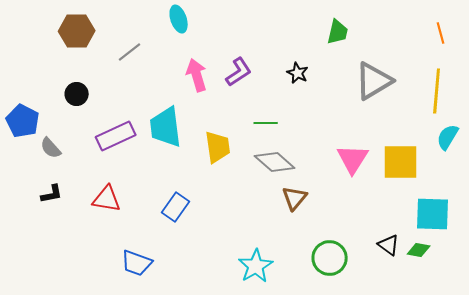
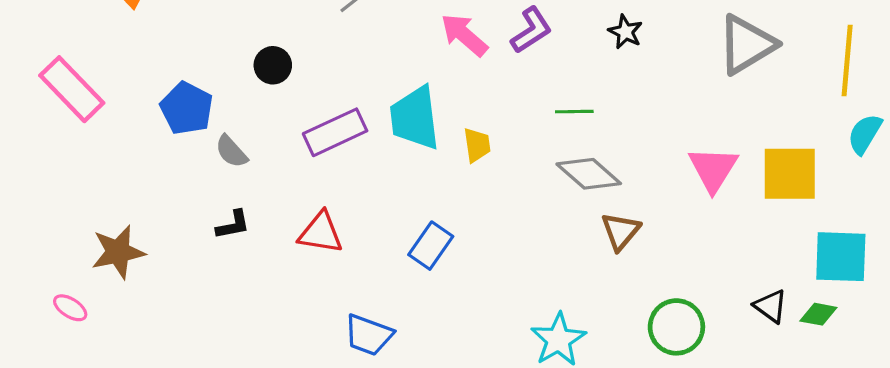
pink arrow: (197, 75) -> (464, 35), turned -32
yellow trapezoid: (218, 147) -> (477, 145), moved, size x0.7

